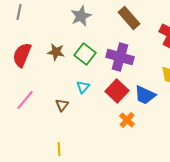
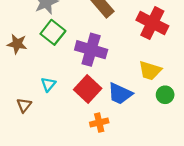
green square: (85, 54) -> (53, 32), moved
orange cross: (127, 120) -> (99, 123), turned 35

